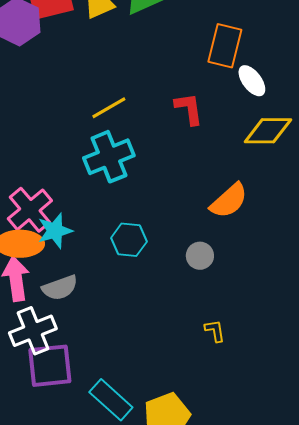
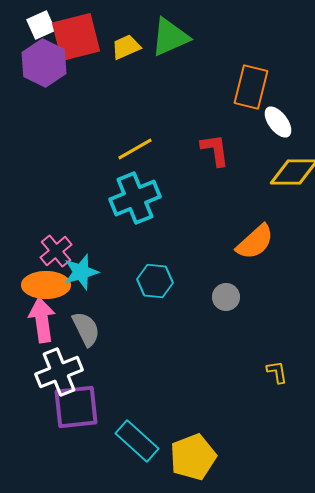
pink cross: (30, 210) -> (56, 251), size x0.7
gray semicircle: (60, 288) -> (86, 329), turned -96
yellow L-shape: (215, 331) -> (277, 372), moved

